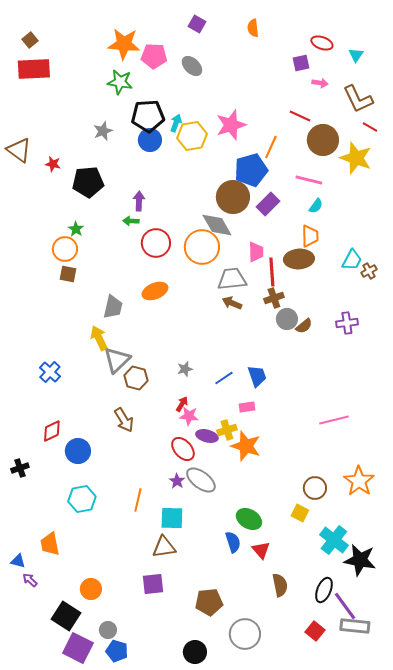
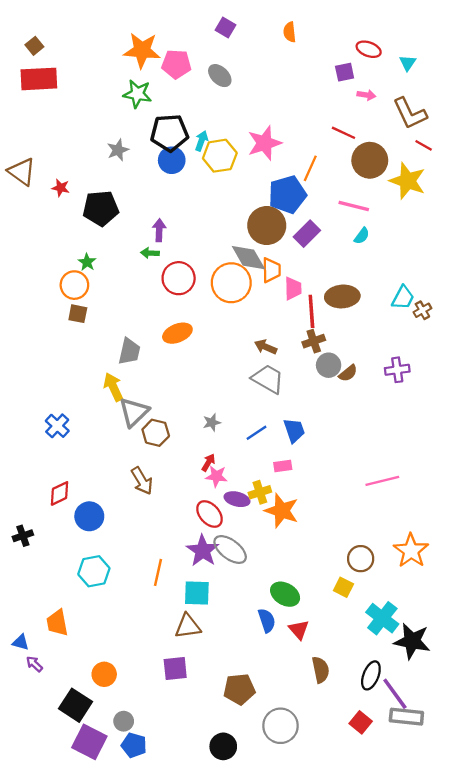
orange trapezoid: (310, 236) -> (271, 270), moved
gray trapezoid: (232, 279) -> (268, 379), moved, turned 36
purple star: (177, 481) -> (203, 551), size x1.8

